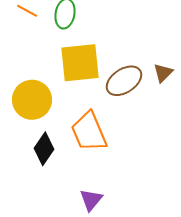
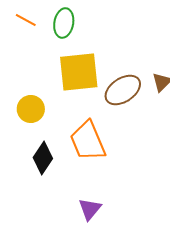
yellow circle: (32, 100) -> (31, 109), size x0.7

